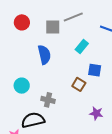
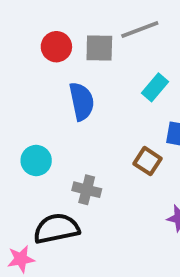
red circle: (22, 22) -> (56, 47), moved

